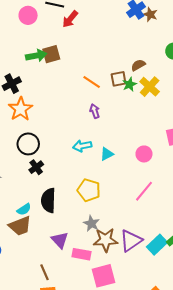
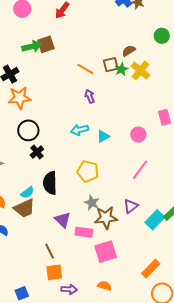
orange star: (21, 109) -> (19, 98), turned 30
purple triangle: (131, 241) -> (131, 206), moved, size x0.7

